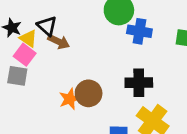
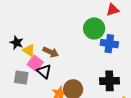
black triangle: (47, 26) -> (44, 71), moved
pink square: (25, 55) -> (35, 63), moved

